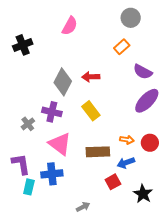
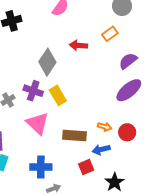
purple semicircle: (143, 72) -> (128, 61), turned 108
red arrow: (91, 77) -> (78, 45), moved
yellow rectangle: (91, 111) -> (58, 95), moved
blue cross: (52, 174) -> (41, 167), moved

